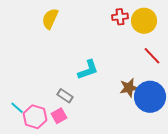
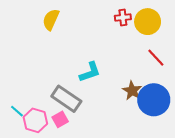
brown star: (129, 88) -> (132, 91), turned -30
gray rectangle: (65, 96) -> (66, 99), size x1.8

